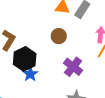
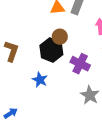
black hexagon: (25, 59) -> (51, 50), moved

